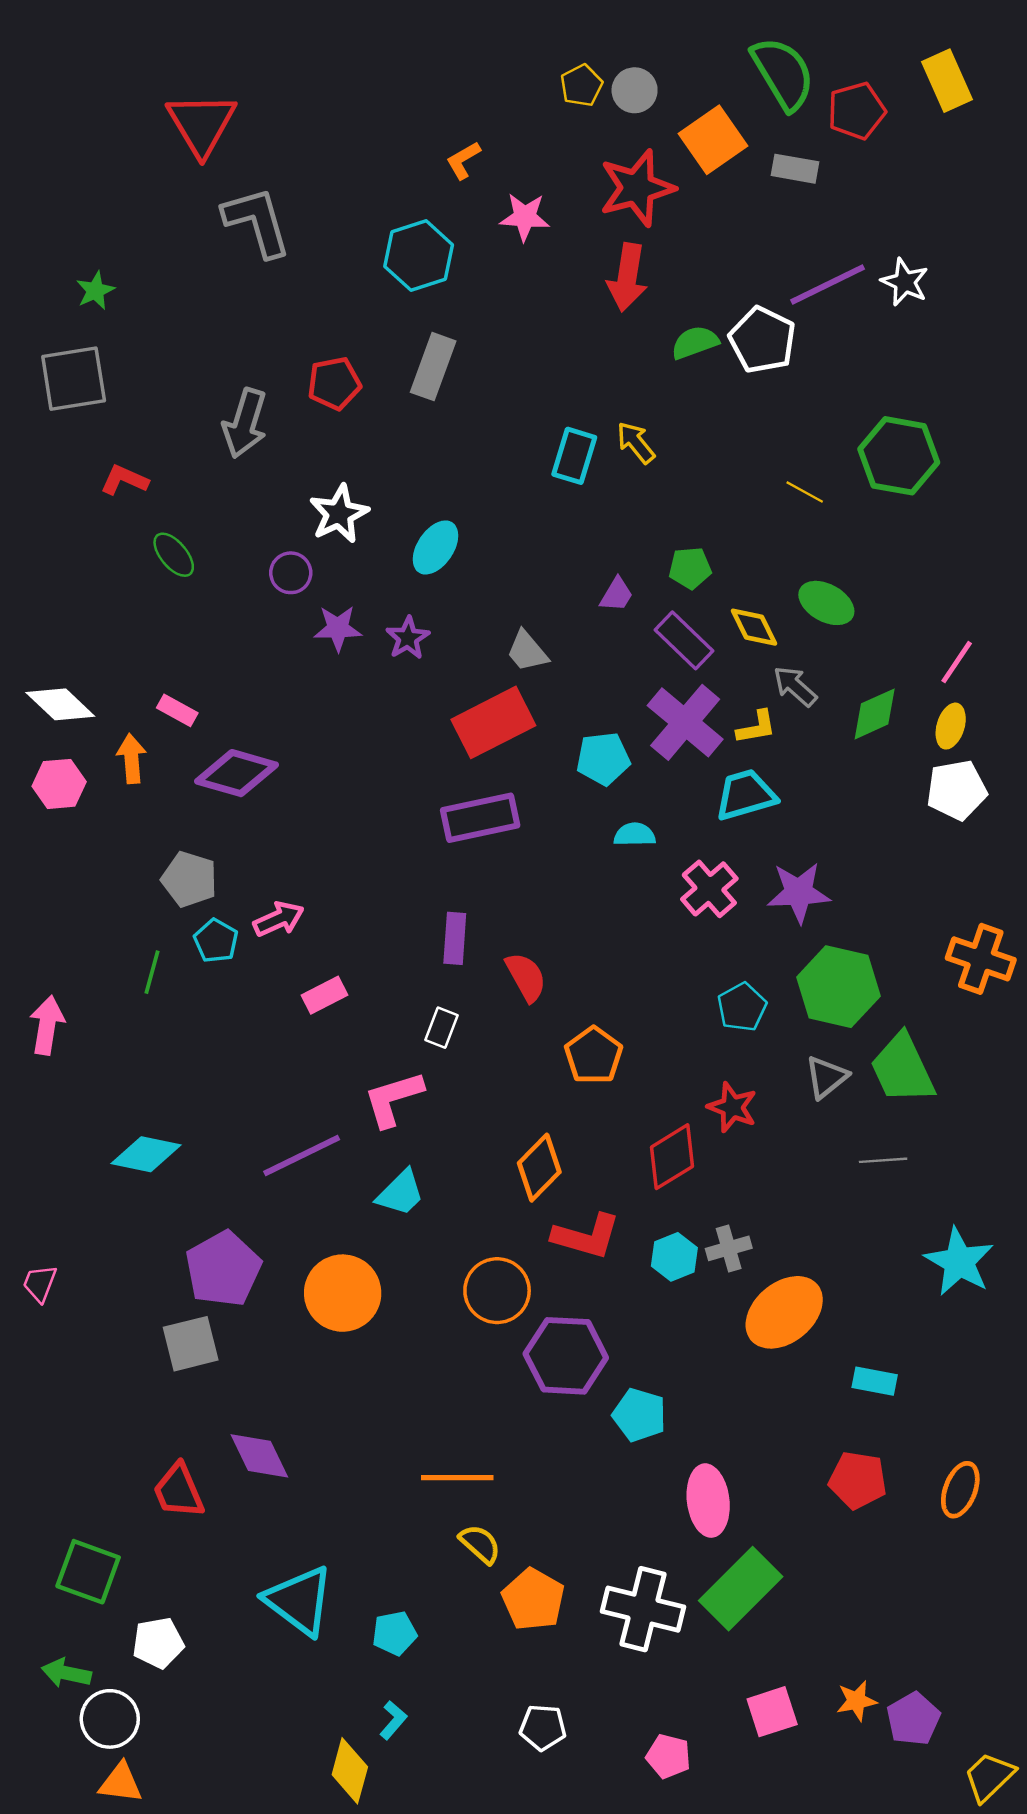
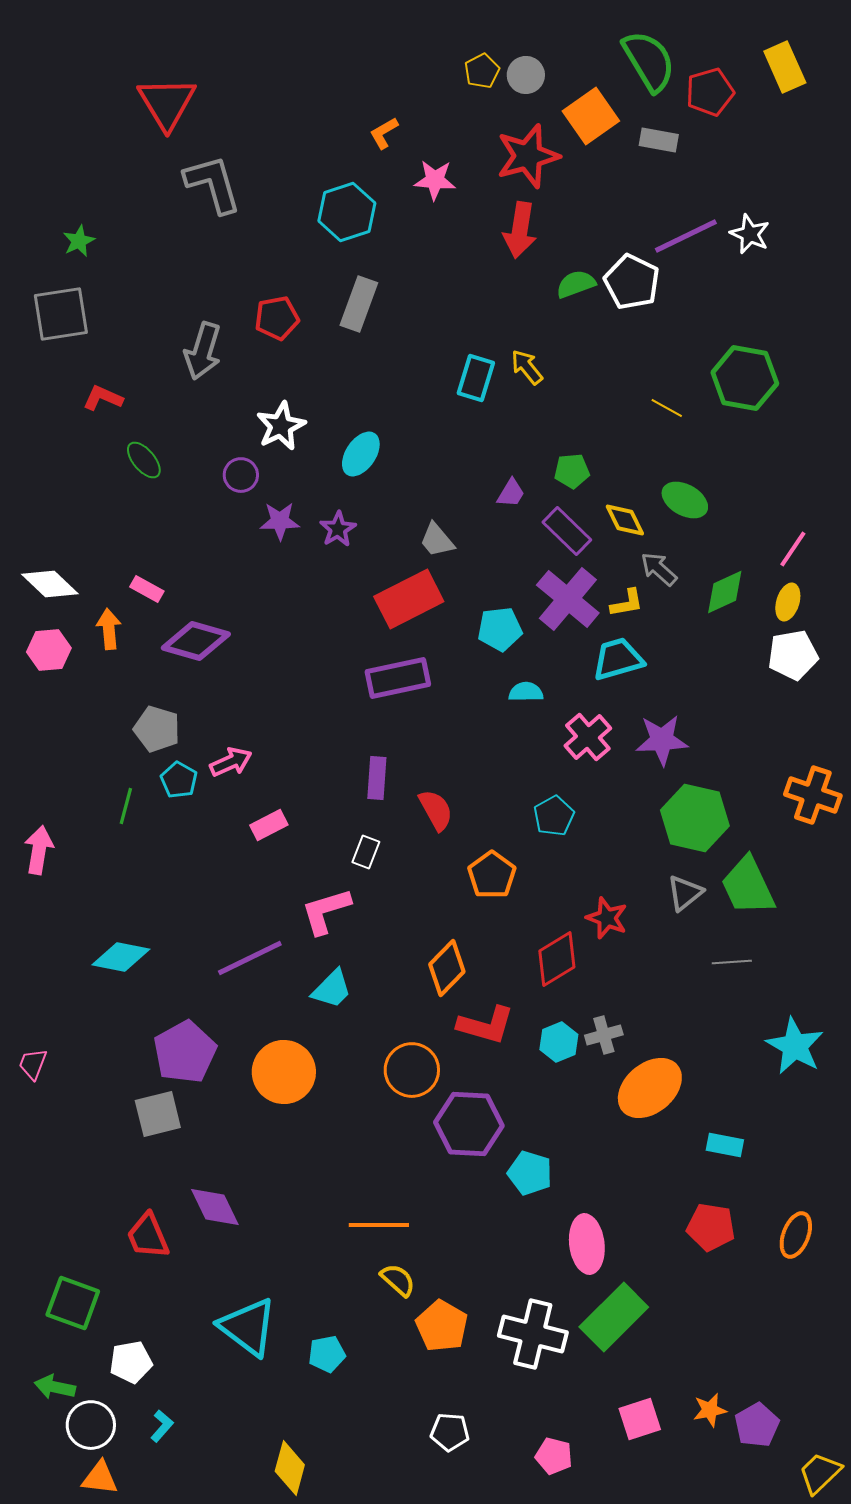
cyan pentagon: (742, 1007) -> (554, 816), moved
cyan L-shape: (393, 1720) -> (162, 1426), moved

